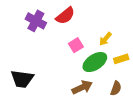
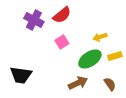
yellow arrow: (105, 39) -> (100, 37), turned 32
pink square: (76, 45) -> (62, 42), moved
brown semicircle: (116, 88) -> (110, 84), turned -56

